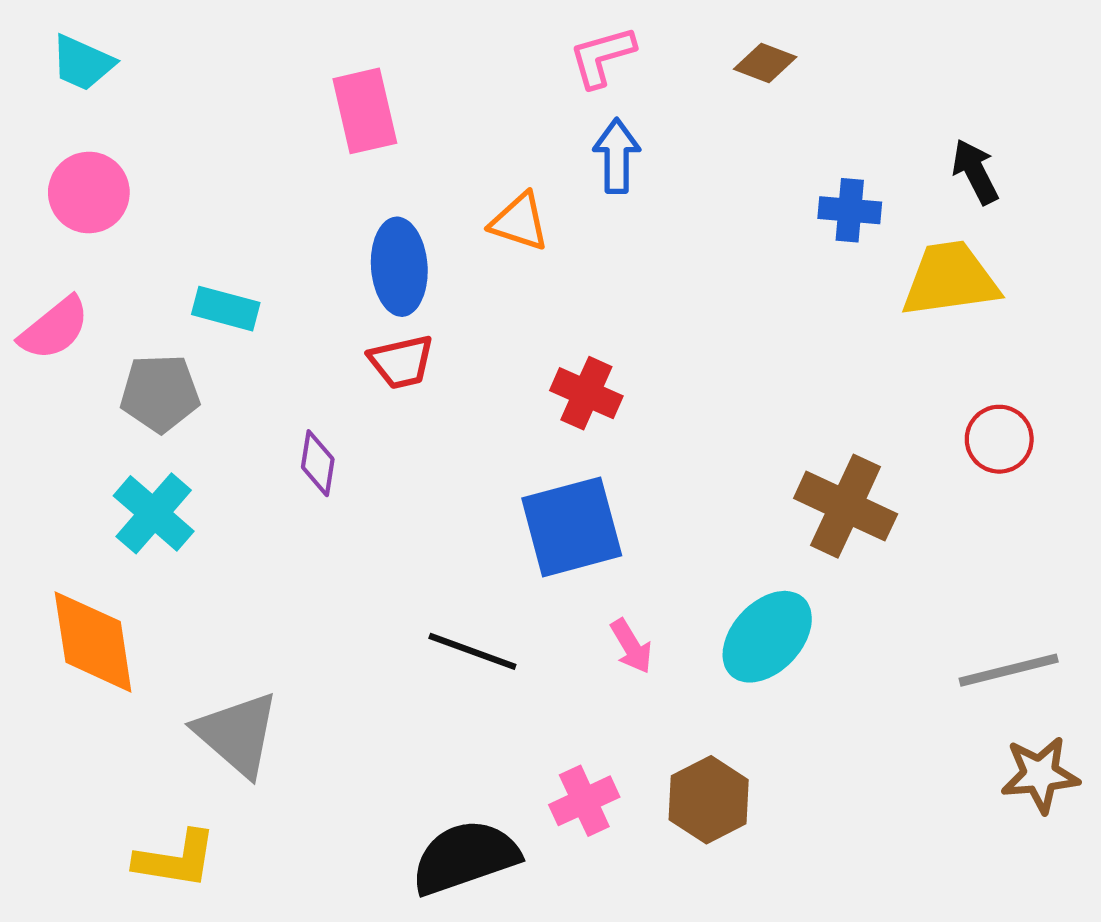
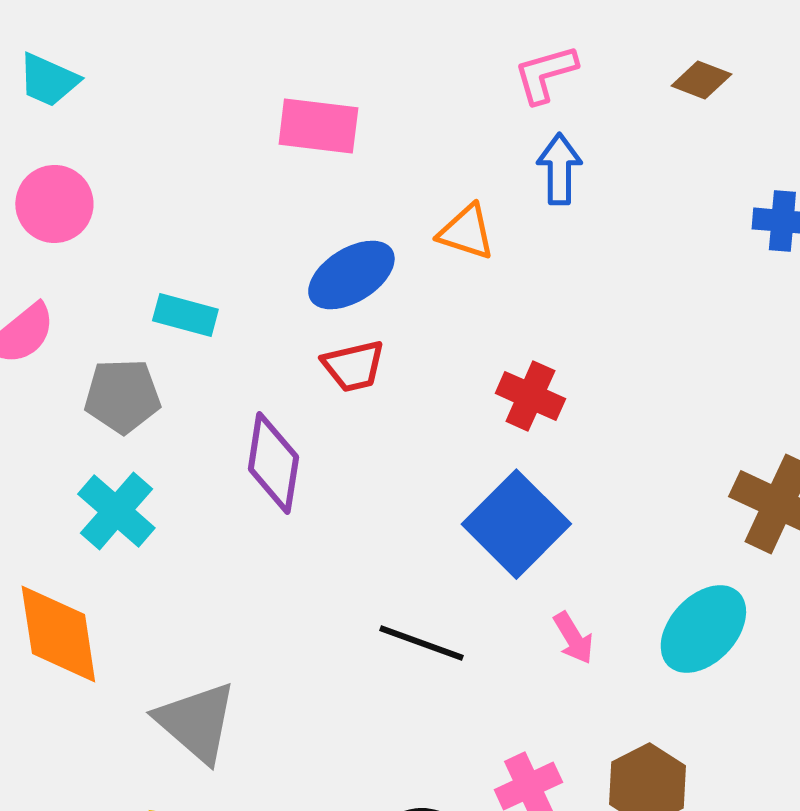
pink rectangle: (365, 111) -> (318, 126), turned -70
blue ellipse: (399, 267) -> (351, 275), turned 62
purple diamond: (318, 463) -> (273, 463), size x1.6
blue square: (572, 527) -> (516, 524), turned -30

